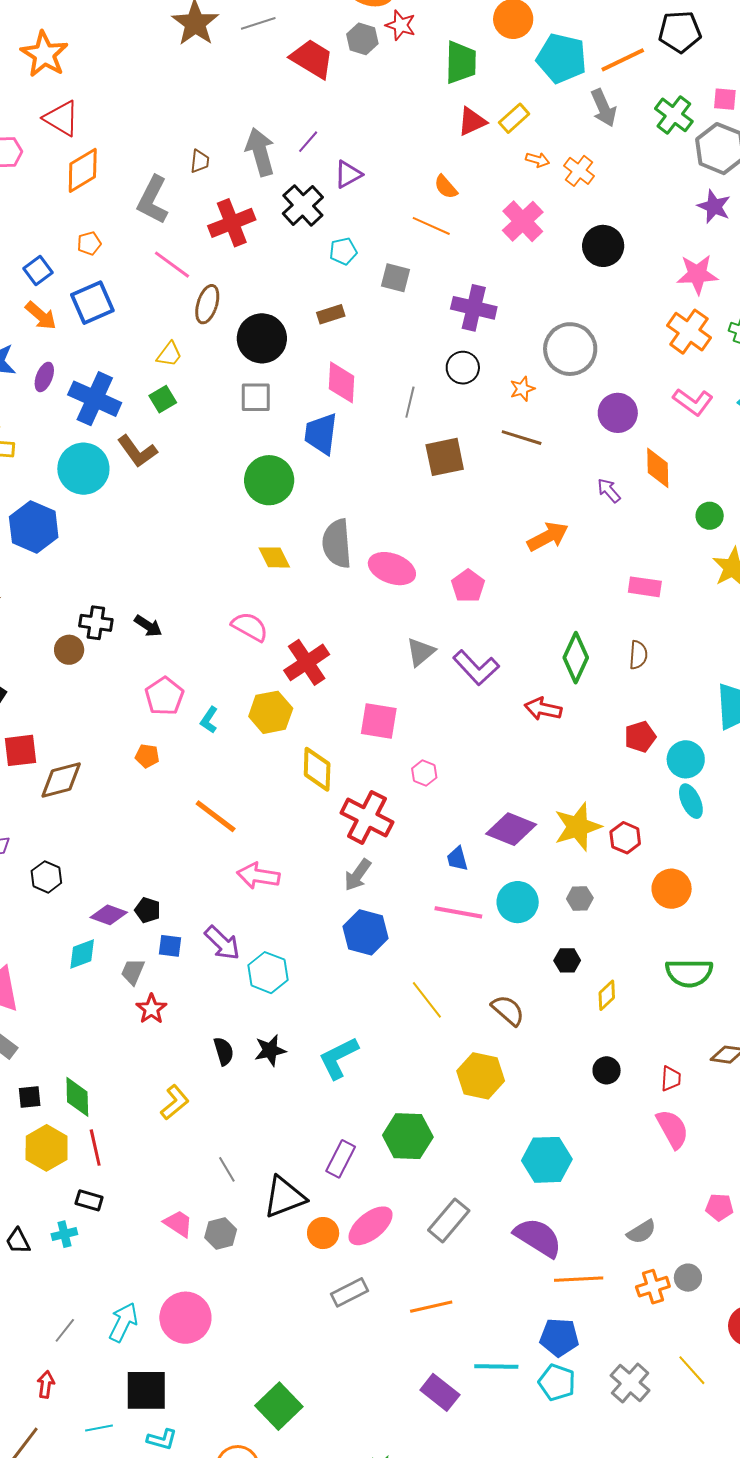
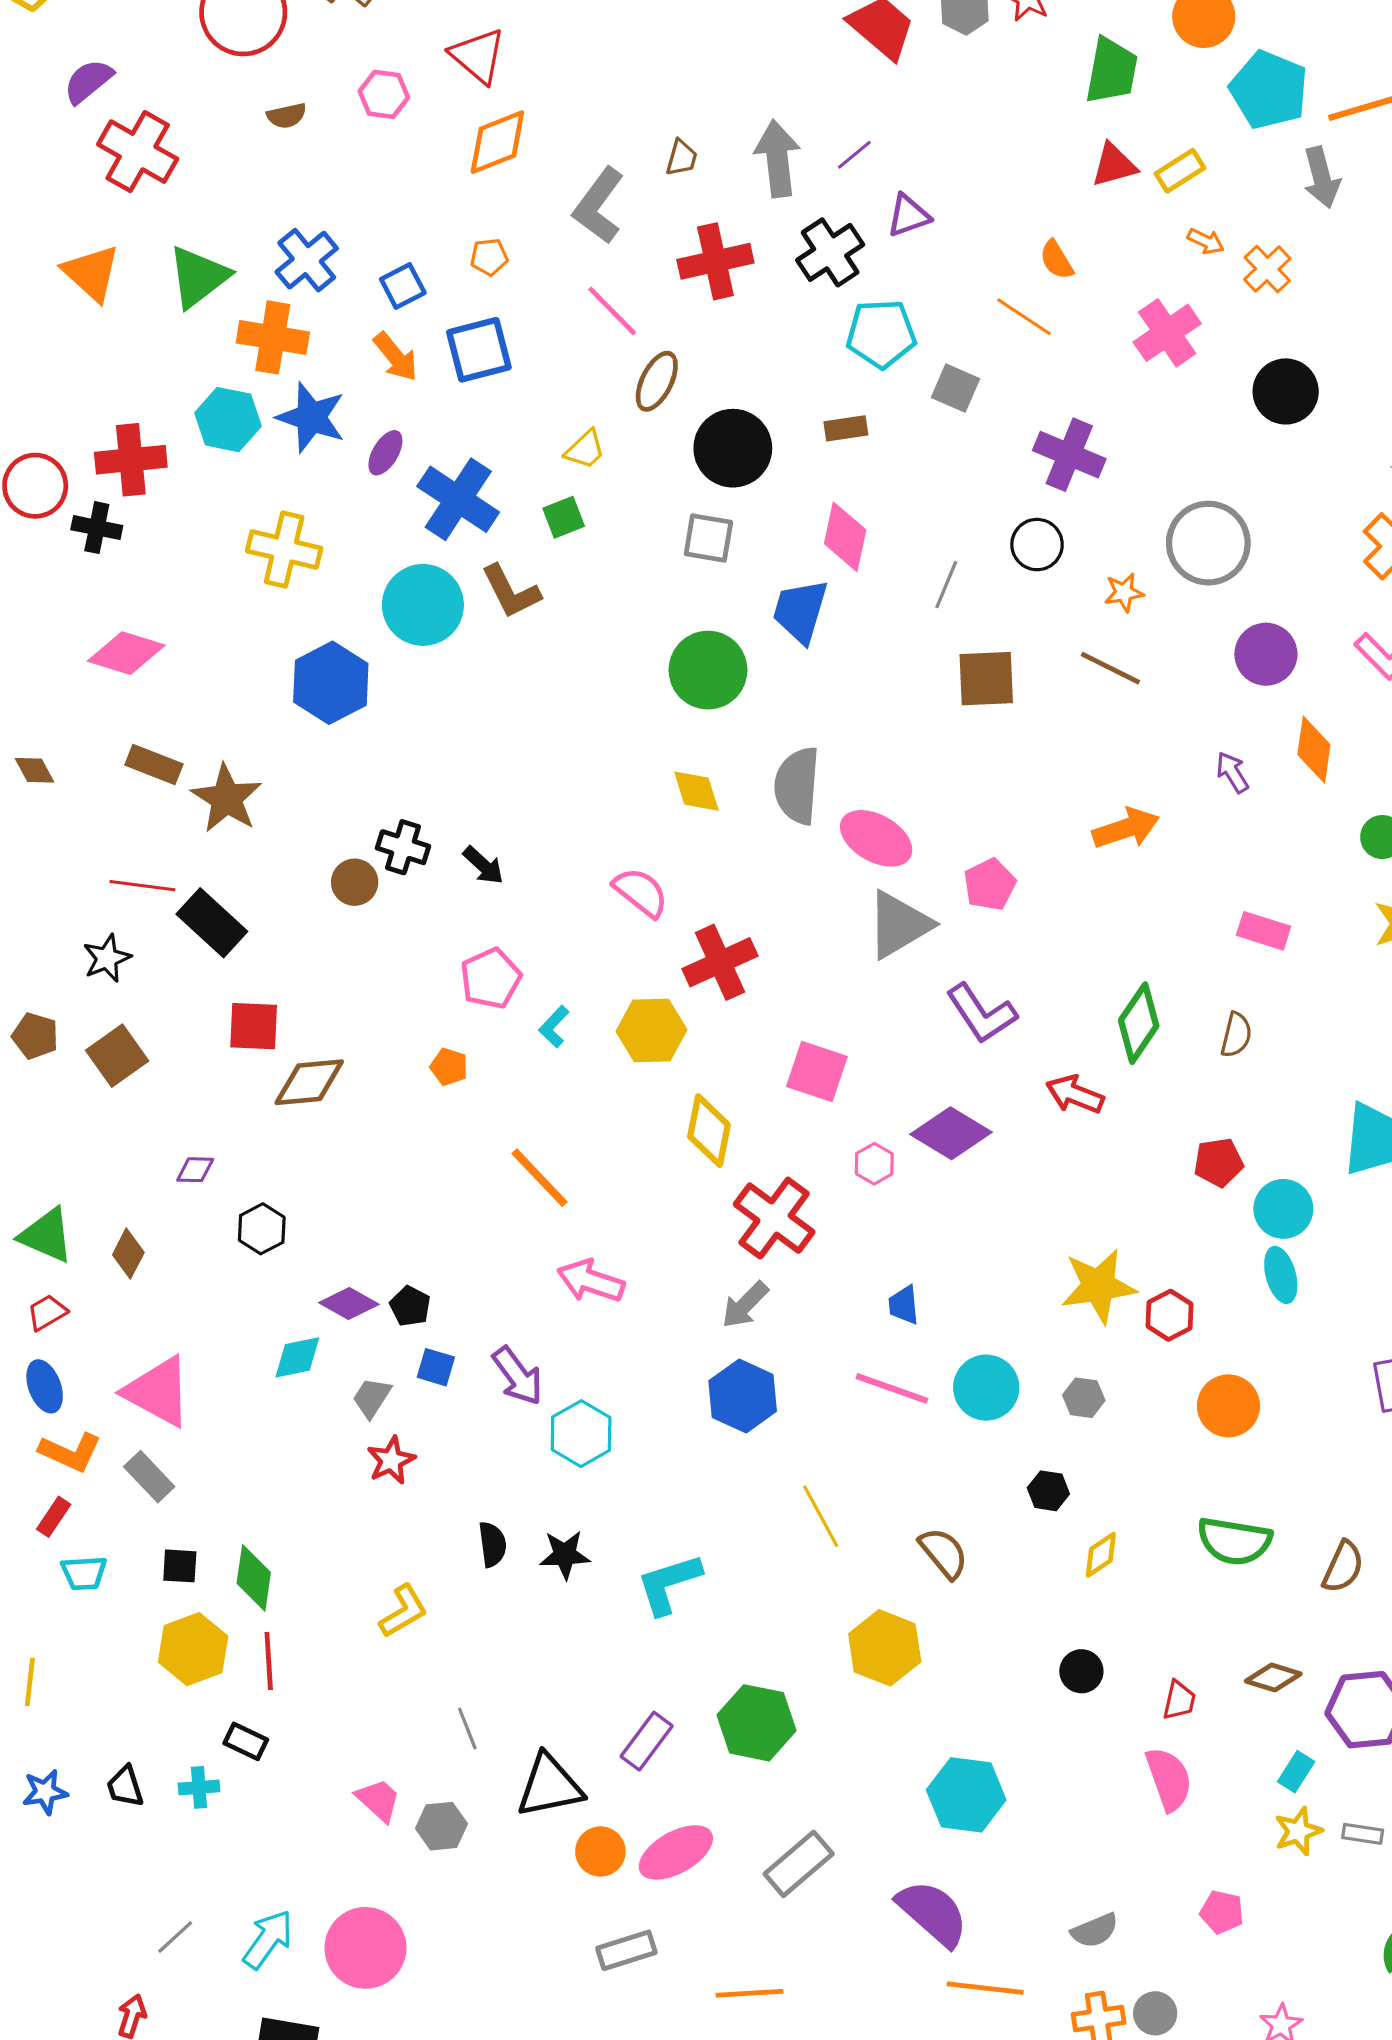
cyan pentagon: (343, 251) -> (881, 334), size x1.6
gray triangle: (421, 652) -> (899, 925), moved, size x1.5
purple diamond: (511, 829) -> (951, 1133), moved

